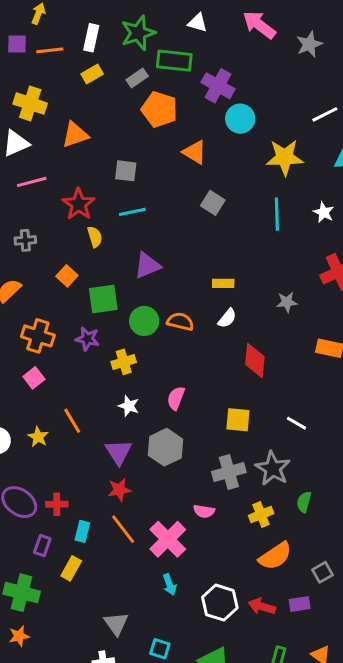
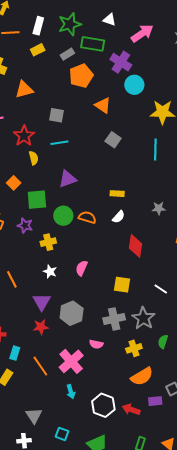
pink arrow: (259, 25) -> (142, 33), moved, turned 105
orange pentagon: (159, 109) -> (81, 76), turned 30
gray hexagon: (166, 447) -> (72, 313), moved
orange line: (123, 529) -> (40, 366), moved
purple rectangle: (300, 604) -> (155, 401), moved

